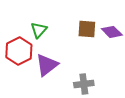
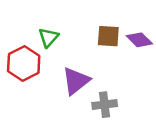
purple triangle: (47, 65) -> (76, 81), moved

